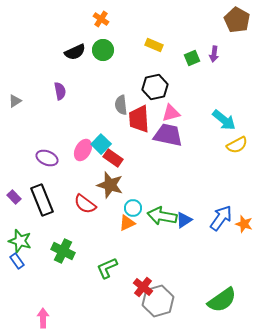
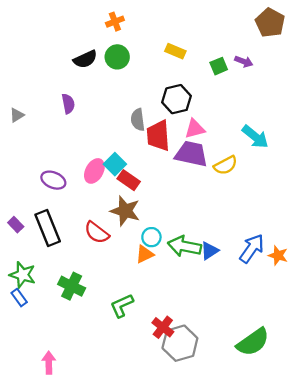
orange cross: (101, 19) -> (115, 22), turned 35
purple arrow: (214, 54) -> (244, 61), turned -77
yellow semicircle: (237, 145) -> (226, 165), moved

